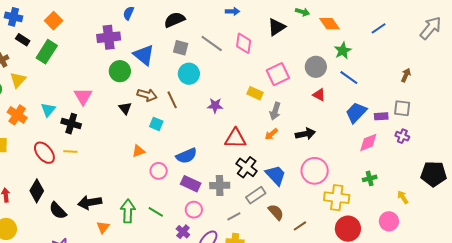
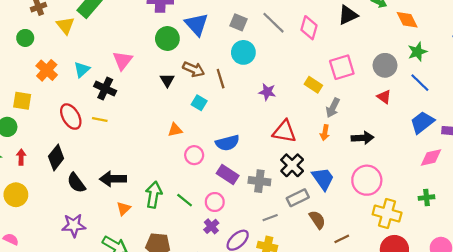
yellow triangle: (18, 80) -> (65, 25), moved, turned -30
orange arrow: (271, 134) -> (325, 133), turned -48
pink circle: (194, 210) -> (215, 202), moved

